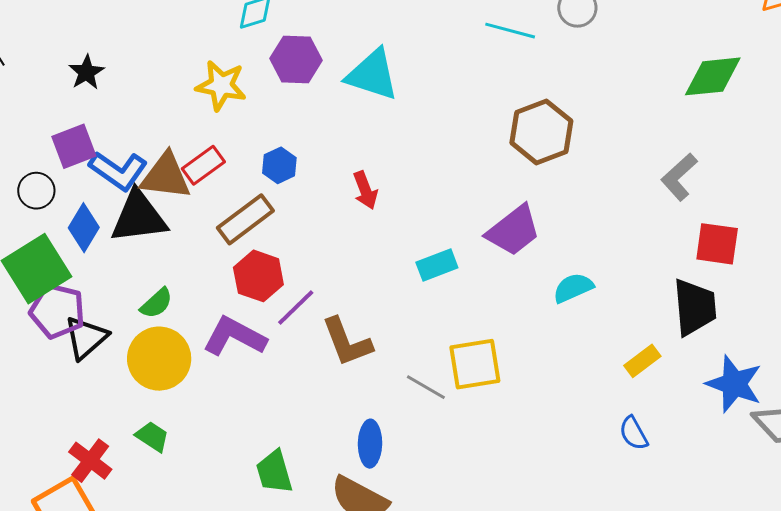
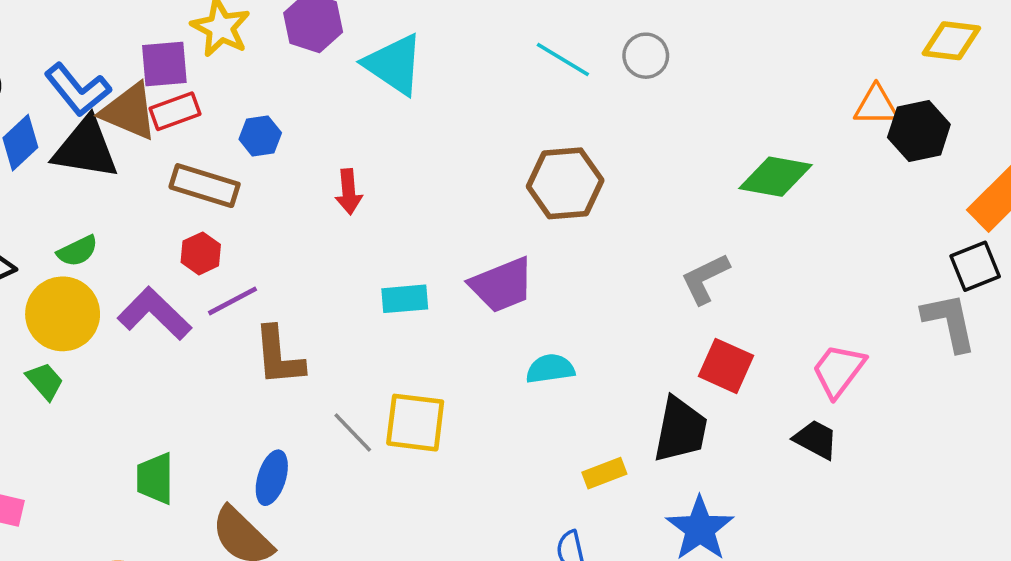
purple square: (74, 146) -> (164, 64), moved
brown rectangle: (245, 219) -> (205, 186), turned 38
red hexagon: (258, 276) -> (201, 253), size x0.7
green trapezoid: (152, 437) -> (45, 381), moved

